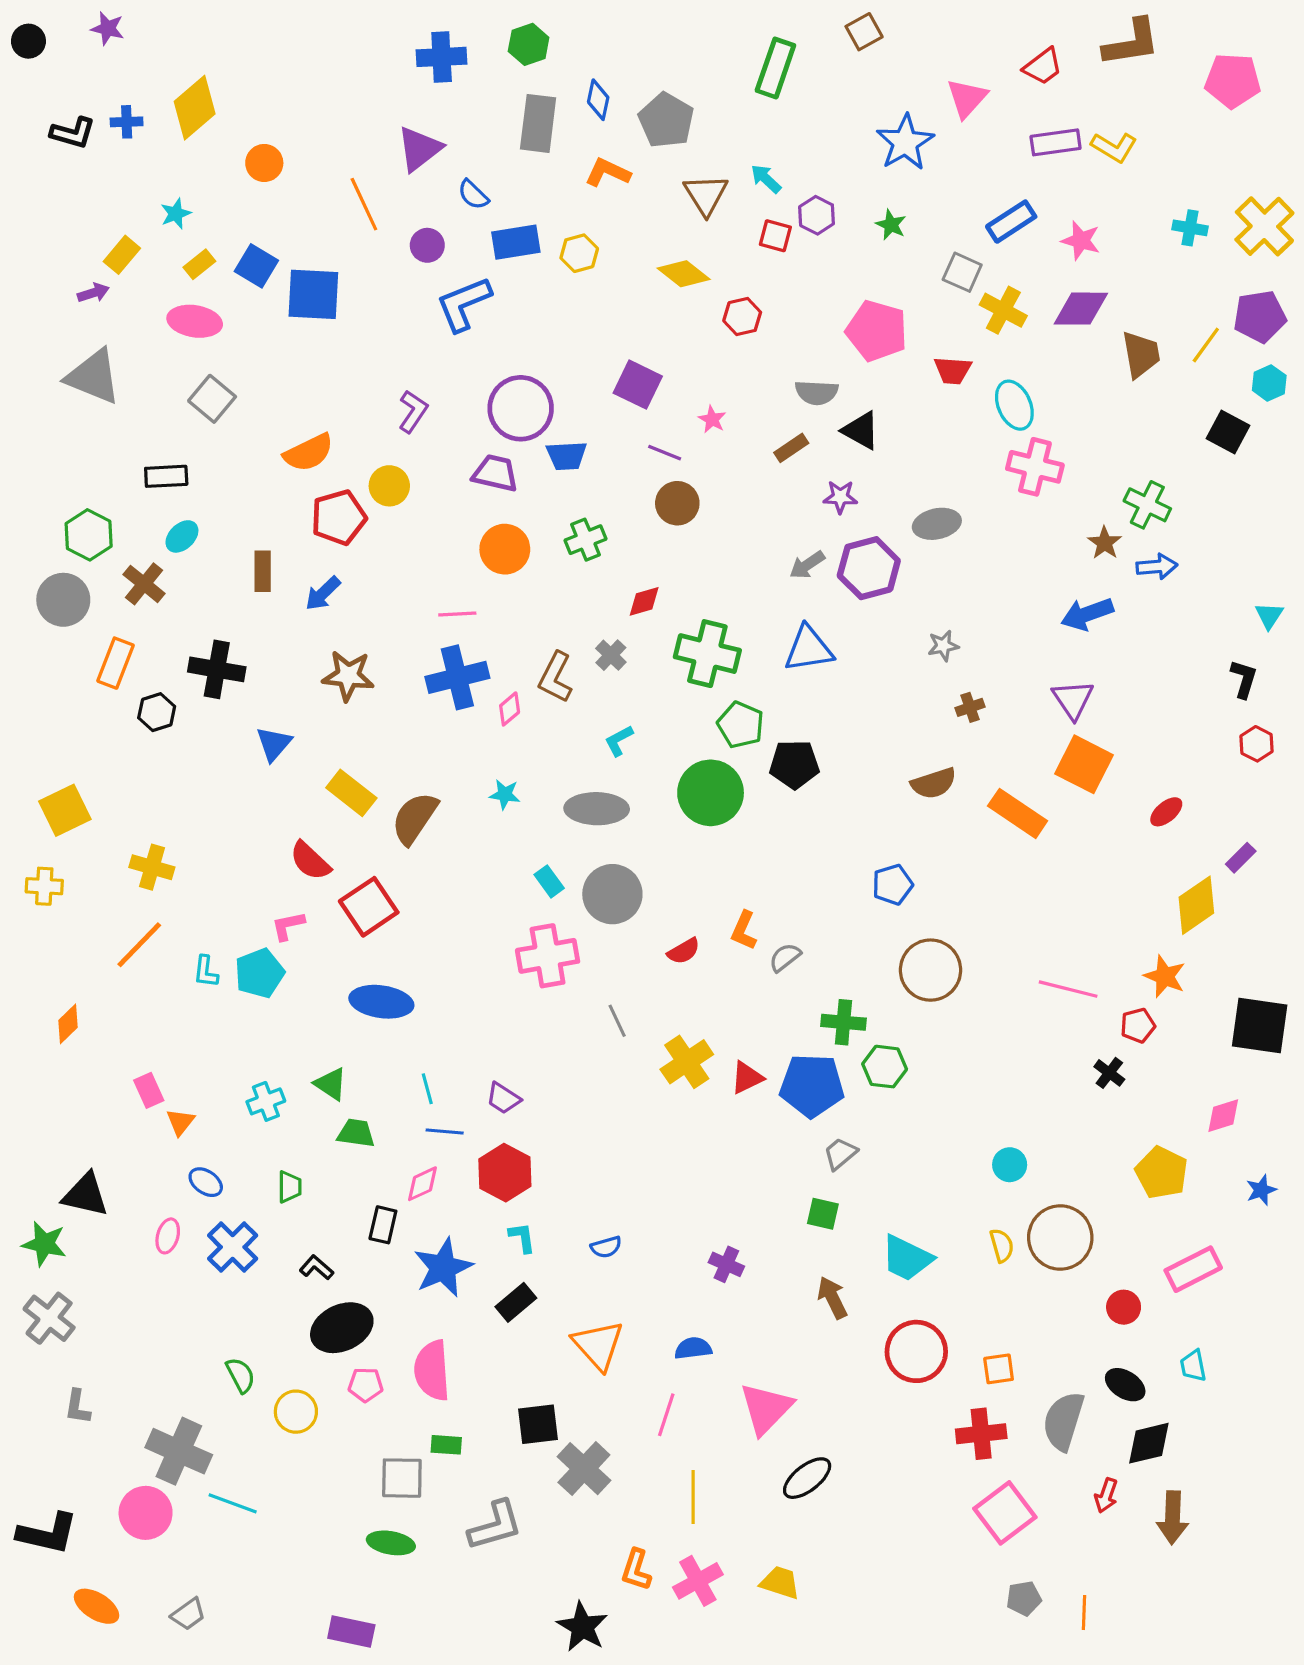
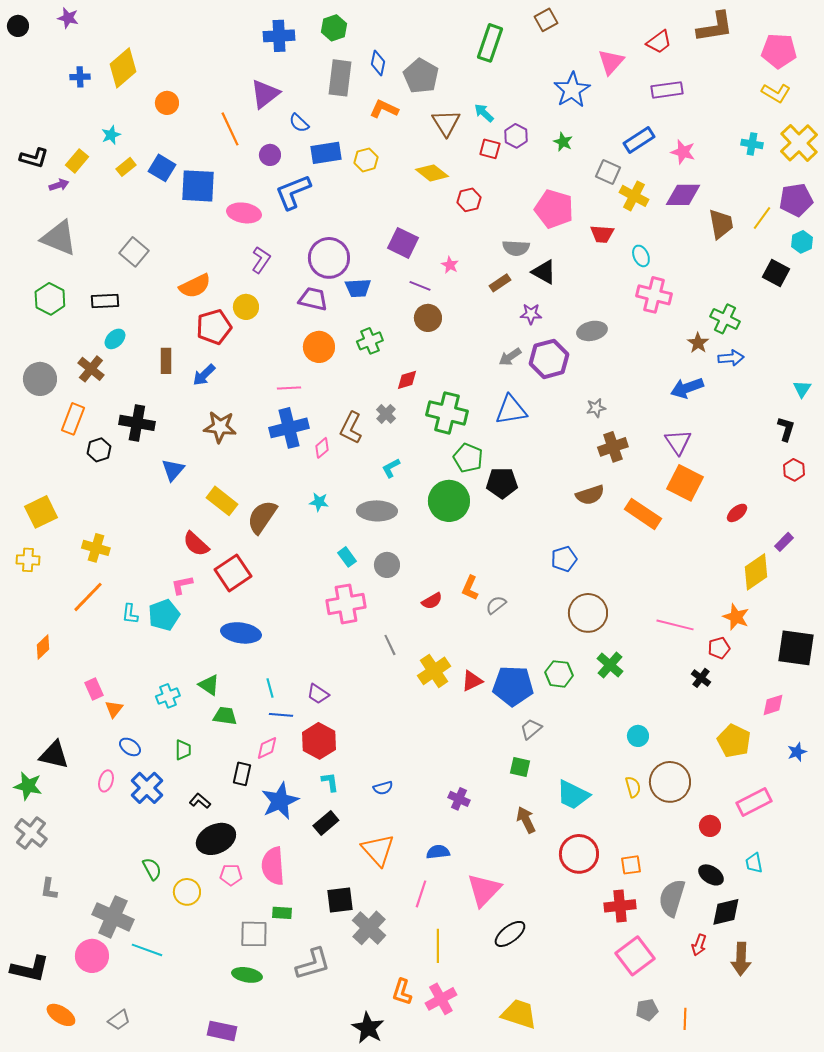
black L-shape: (73, 133) -> (34, 158), moved
yellow L-shape: (1114, 147) -> (776, 93), moved
pink ellipse: (195, 321) -> (244, 213), moved
cyan ellipse: (1014, 405) -> (641, 256), size x0.7
green hexagon: (89, 535) -> (50, 299), moved
brown cross: (970, 707) -> (613, 447), size x1.6
gray circle: (612, 894) -> (387, 565), size x0.7
green cross: (843, 1022) -> (610, 665), moved, turned 36
yellow trapezoid: (780, 1582) -> (519, 1014), moved, size x1.4

